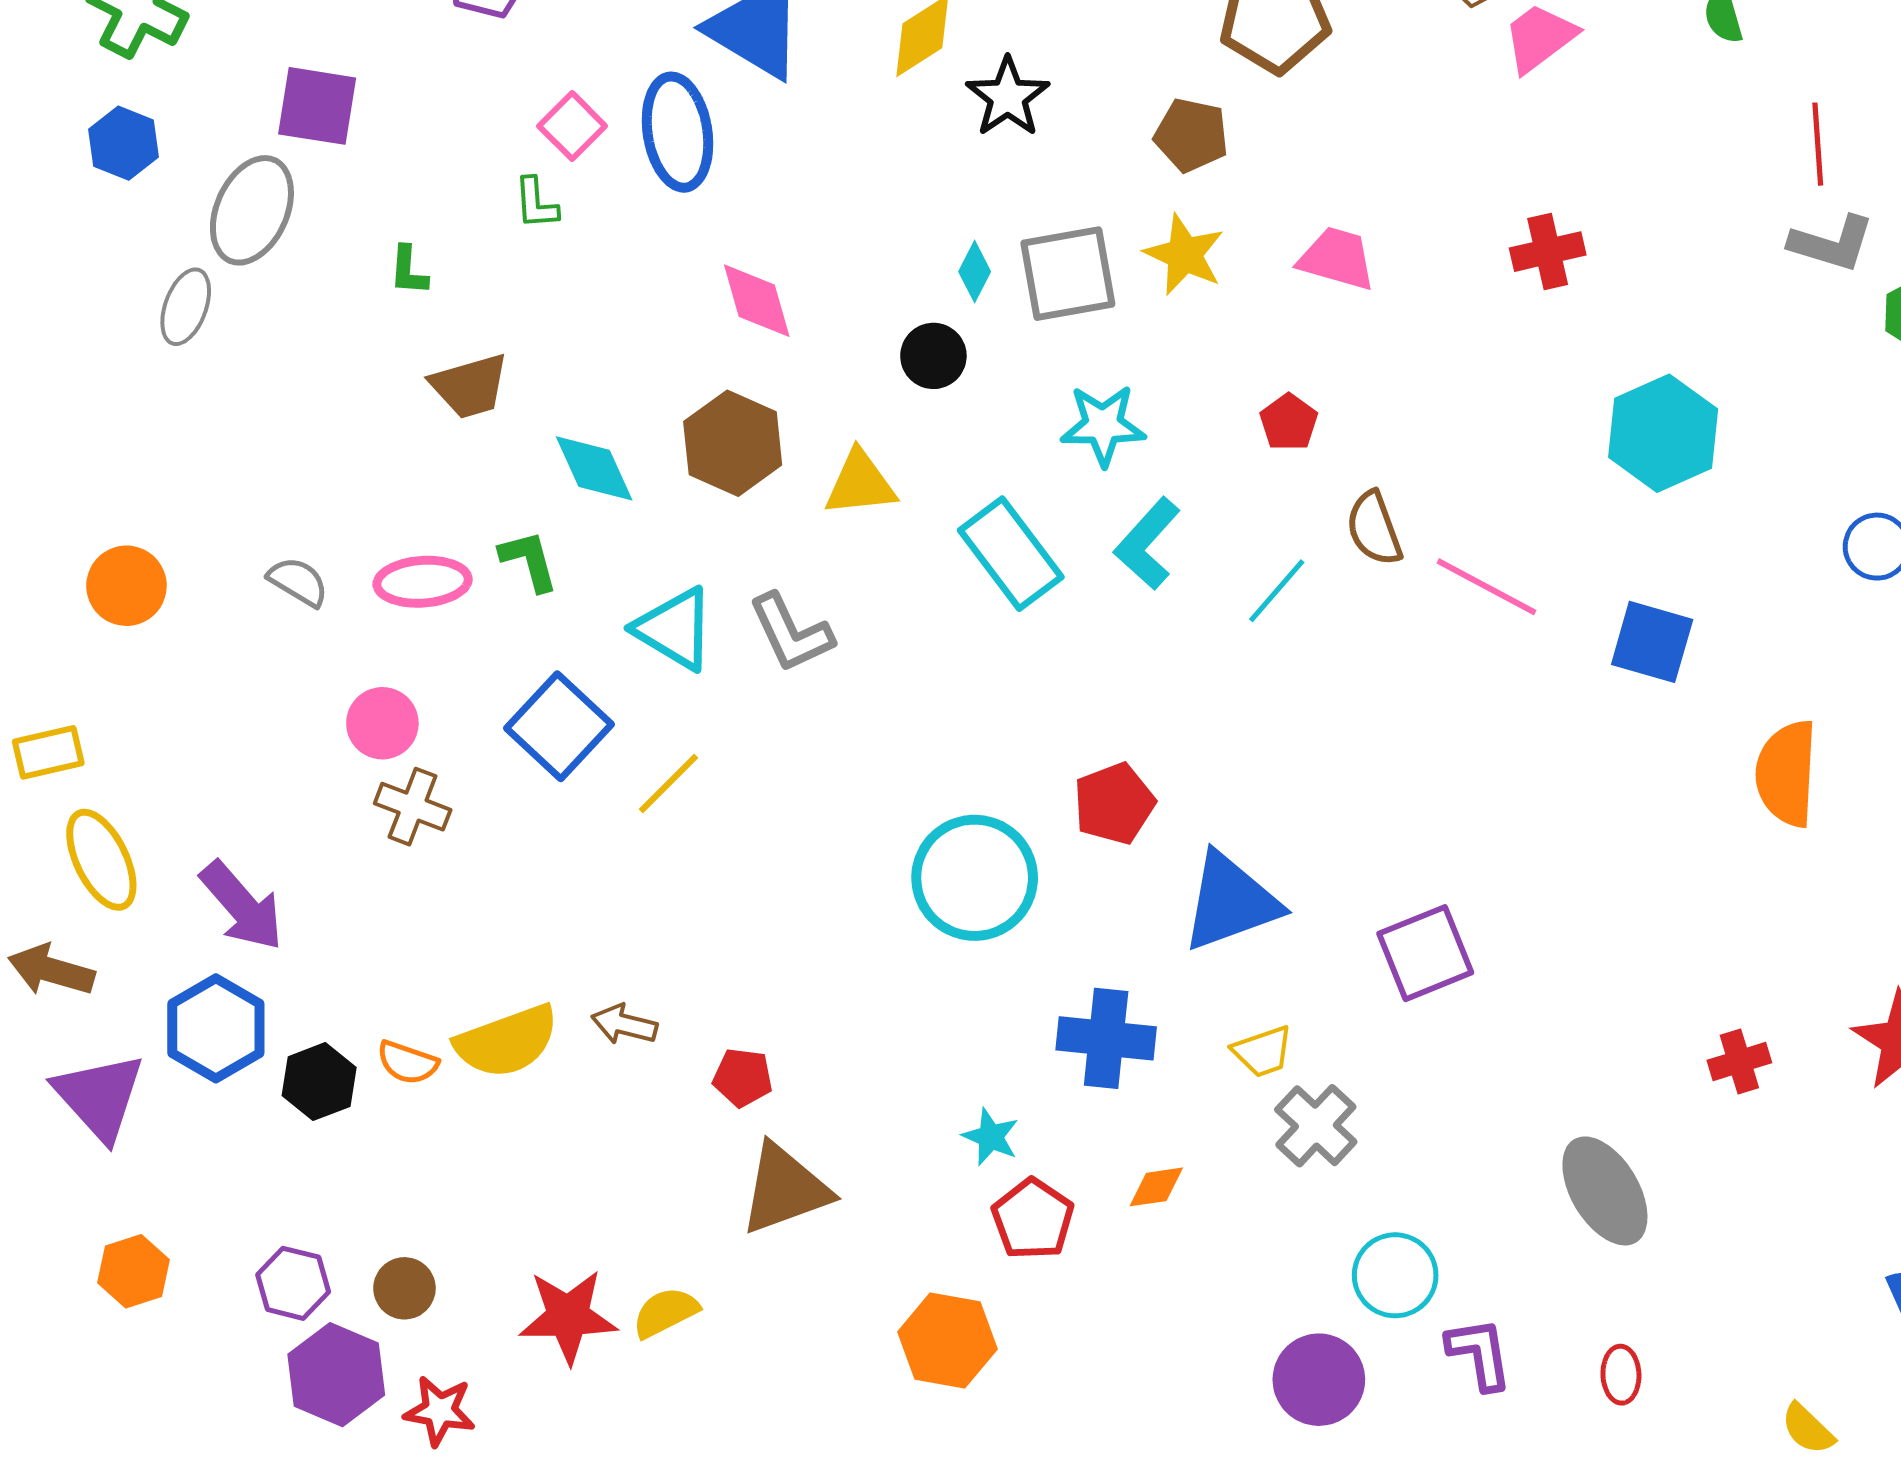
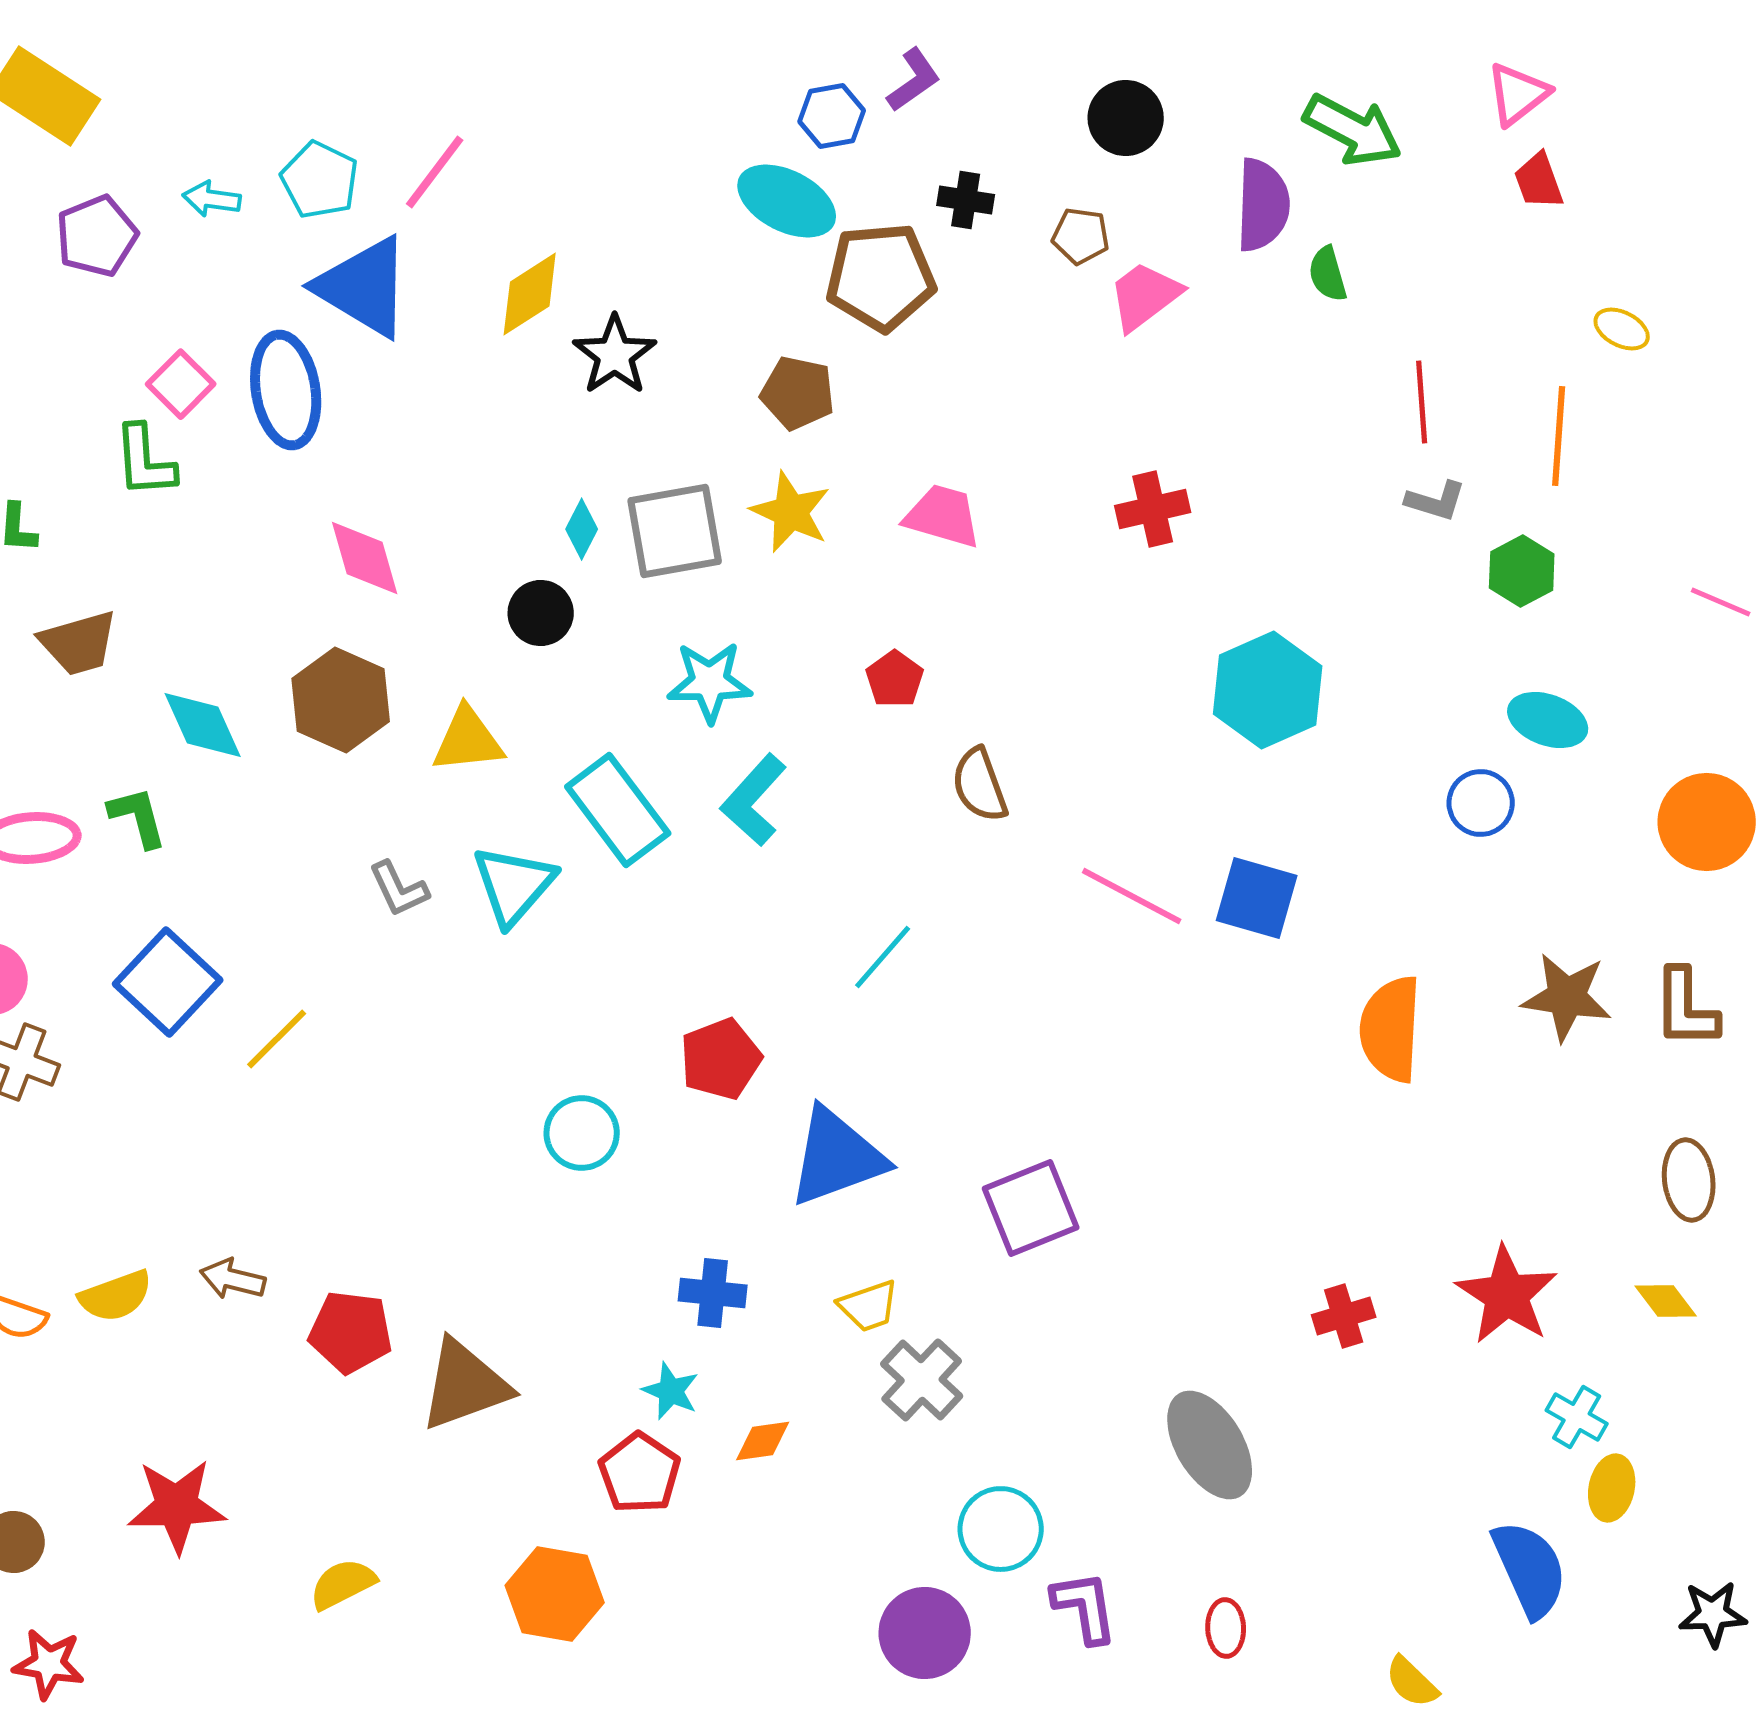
green L-shape: (536, 203) -> (145, 461), size x1.4
gray L-shape: (1832, 243) -> (1436, 501), size x0.7
pink line: (1486, 587) -> (1132, 896), moved
cyan line: (1277, 591) -> (883, 957), moved
cyan triangle: (674, 629) -> (514, 885), moved, turned 40
gray L-shape: (791, 633) -> (399, 889), size x0.7
cyan circle: (975, 878) -> (582, 1133), size x0.6
blue cross: (1106, 1038) -> (713, 1293), size x0.7
yellow semicircle: (507, 1041) -> (116, 1296), size x0.7
red pentagon: (743, 1078) -> (351, 1332), size x1.4
cyan star: (991, 1137) -> (671, 1391), moved
brown triangle: (785, 1189) -> (465, 1385), moved
yellow semicircle: (665, 1312) -> (343, 1584), moved
red star: (568, 1316) -> (177, 1506), moved

